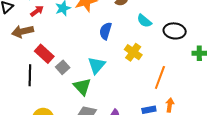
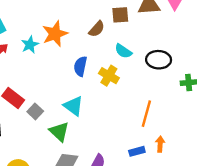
yellow cross: (133, 52) -> (109, 76), moved
cyan triangle: (97, 65) -> (73, 106), turned -30

